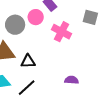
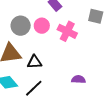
pink circle: (36, 17) -> (42, 26), moved

